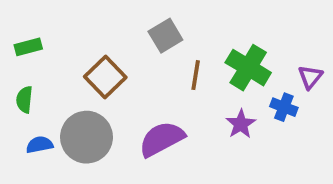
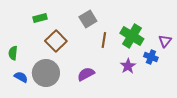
green rectangle: (28, 47) -> (40, 18), moved
purple semicircle: (162, 139) -> (86, 74), size x0.7
blue semicircle: (39, 145) -> (21, 77), turned 40

